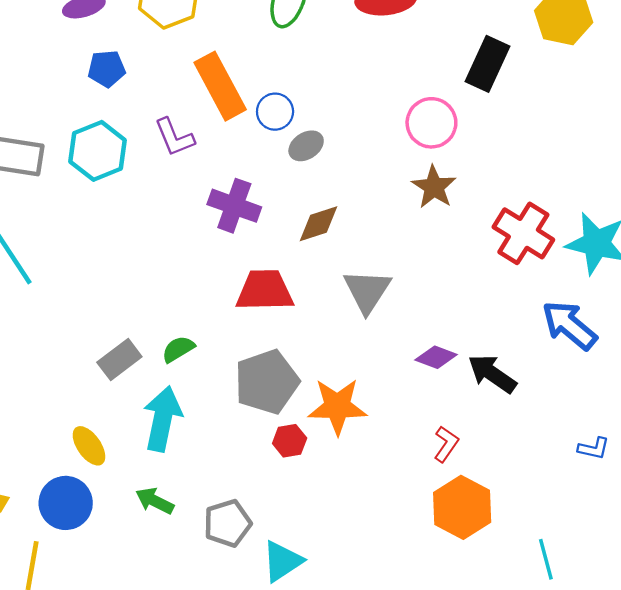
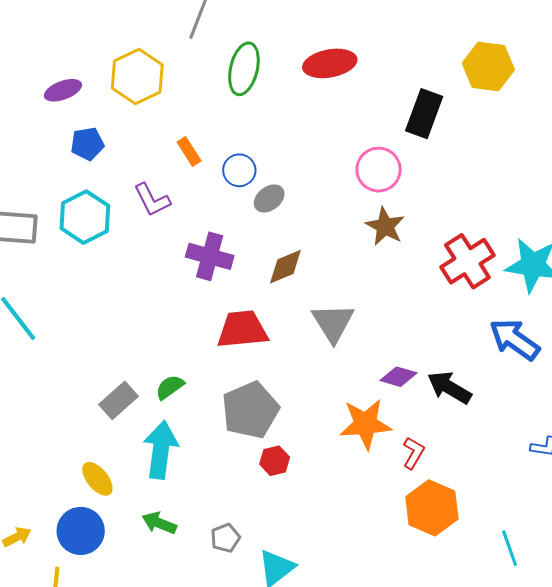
orange rectangle: (220, 86) -> (189, 151), size x0.5
red cross: (523, 233) -> (467, 261), turned 30
orange star: (337, 407) -> (365, 424), moved
gray pentagon: (228, 523) -> (225, 538), size x0.7

